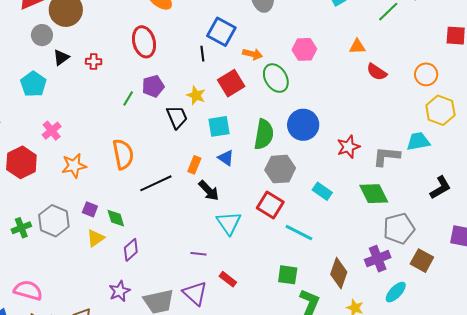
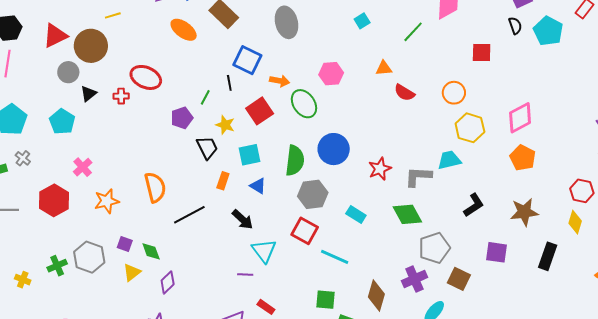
red ellipse: (144, 42) -> (146, 77), moved, turned -48
green line: (128, 99) -> (205, 97), moved
orange rectangle: (194, 165) -> (223, 181), moved
purple line: (198, 254) -> (245, 275), moved

